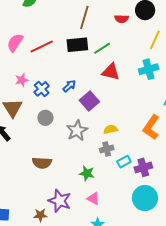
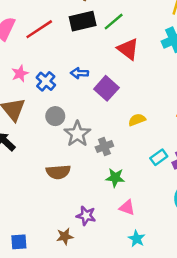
red triangle: (111, 72) -> (128, 49), turned 30
blue arrow: (69, 86) -> (79, 73), turned -128
gray star: (77, 131) -> (77, 134), moved
gray cross: (107, 149) -> (104, 147), moved
purple star: (60, 201) -> (86, 216), size x0.7

